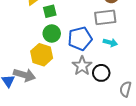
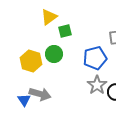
green circle: (52, 33) -> (54, 54), moved
yellow hexagon: (42, 55) -> (31, 61), moved

